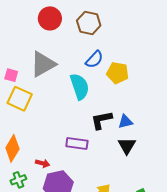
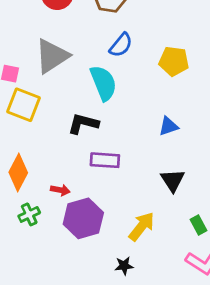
yellow pentagon: (118, 73) -> (174, 61), moved
black L-shape: (101, 120) -> (83, 124), moved, turned 30
black triangle: (127, 146) -> (173, 180), moved

